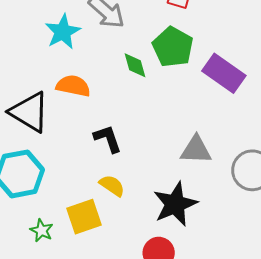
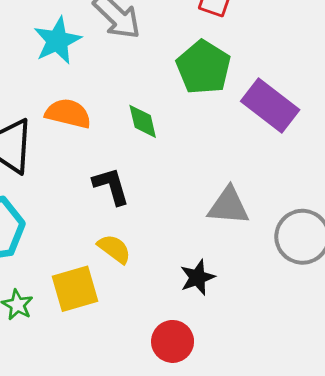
green diamond: (135, 65) -> (143, 121), moved
black star: (175, 204) -> (197, 277), size x0.6

